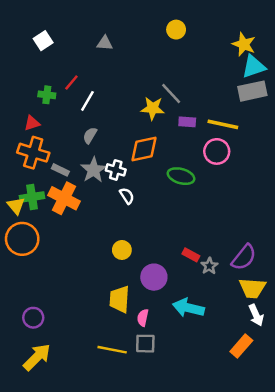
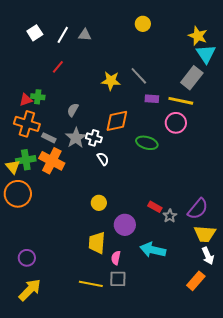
cyan triangle: (254, 66) -> (206, 54), turned -45
gray rectangle: (252, 91) -> (192, 78), moved, turned -40
green cross: (47, 95) -> (38, 97), moved
white line: (87, 101) -> (63, 35), moved
yellow star: (153, 108) -> (111, 81), moved

